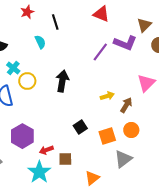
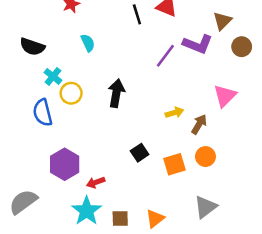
black line: (55, 22) -> (137, 14), moved
brown square: (65, 159) -> (120, 219), moved
gray triangle: (123, 159) -> (205, 207), moved

